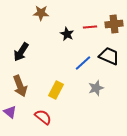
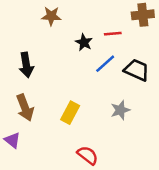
brown cross: (114, 24) -> (143, 15), moved
black arrow: (21, 52) -> (26, 65), turned -42
blue line: (83, 63) -> (105, 64), moved
red semicircle: (43, 117) -> (88, 155), moved

